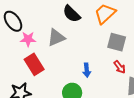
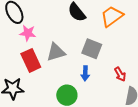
gray triangle: (56, 38) -> (56, 52), moved
gray square: (117, 42) -> (92, 49), moved

